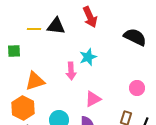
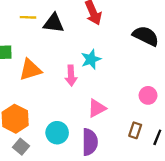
yellow line: (34, 29) -> (28, 17), moved
orange triangle: (35, 81) -> (30, 70), moved

